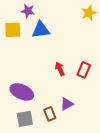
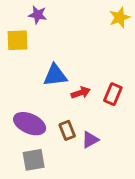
blue triangle: (41, 30) -> (55, 75), moved
red arrow: (60, 69) -> (81, 93), turned 96
brown rectangle: (50, 114) -> (67, 130), moved

